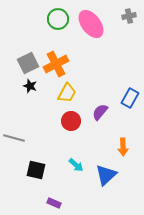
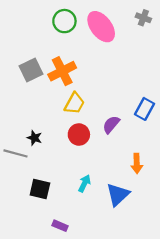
gray cross: (129, 16) -> (143, 18), turned 32
black star: (30, 86) -> (34, 138), moved
cyan arrow: (76, 165) -> (84, 183), turned -105

